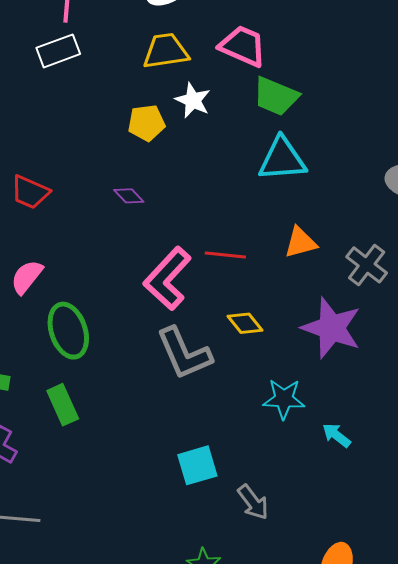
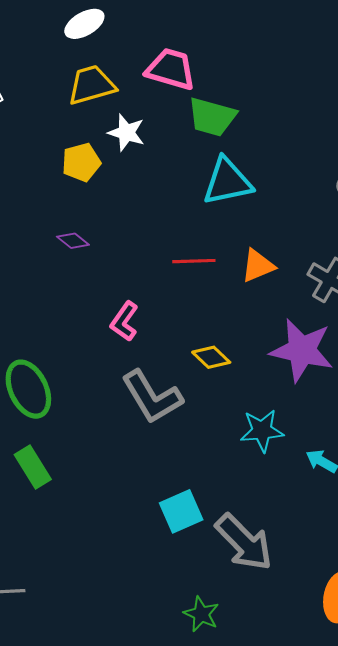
red line: (225, 255) -> (194, 261), moved
pink L-shape: (167, 279) -> (124, 321), size x0.6
gray arrow: (253, 502) -> (244, 542), size x1.6

